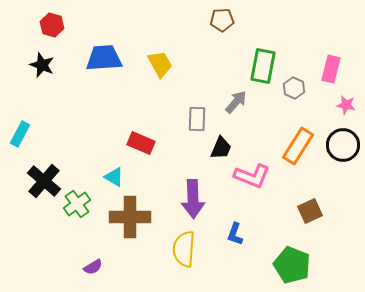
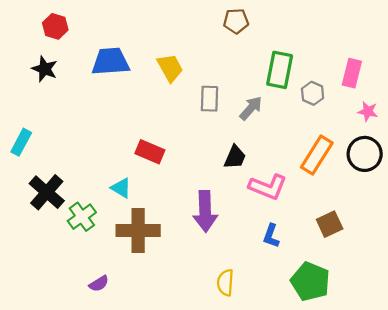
gray rectangle: (197, 119) -> (209, 99), moved
blue L-shape: (235, 234) -> (271, 236), moved
yellow semicircle: (184, 249) -> (225, 283), moved, size x0.7

